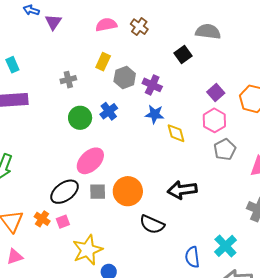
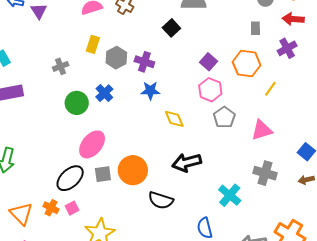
yellow diamond: (176, 133) -> (174, 119), moved
cyan cross: (225, 246) -> (230, 195), moved

